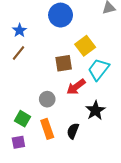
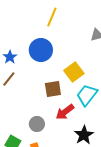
blue circle: (61, 15) -> (41, 50), moved

